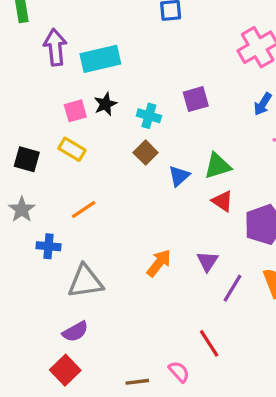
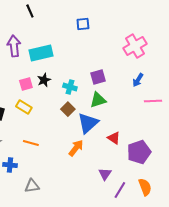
green triangle: (217, 166) -> (98, 100), moved
blue triangle: (179, 176) -> (88, 123), size x1.6
orange line: (84, 209) -> (31, 143), turned 49
orange arrow: (159, 263) -> (76, 148), moved
gray triangle: (85, 281) -> (32, 186), size x0.7

